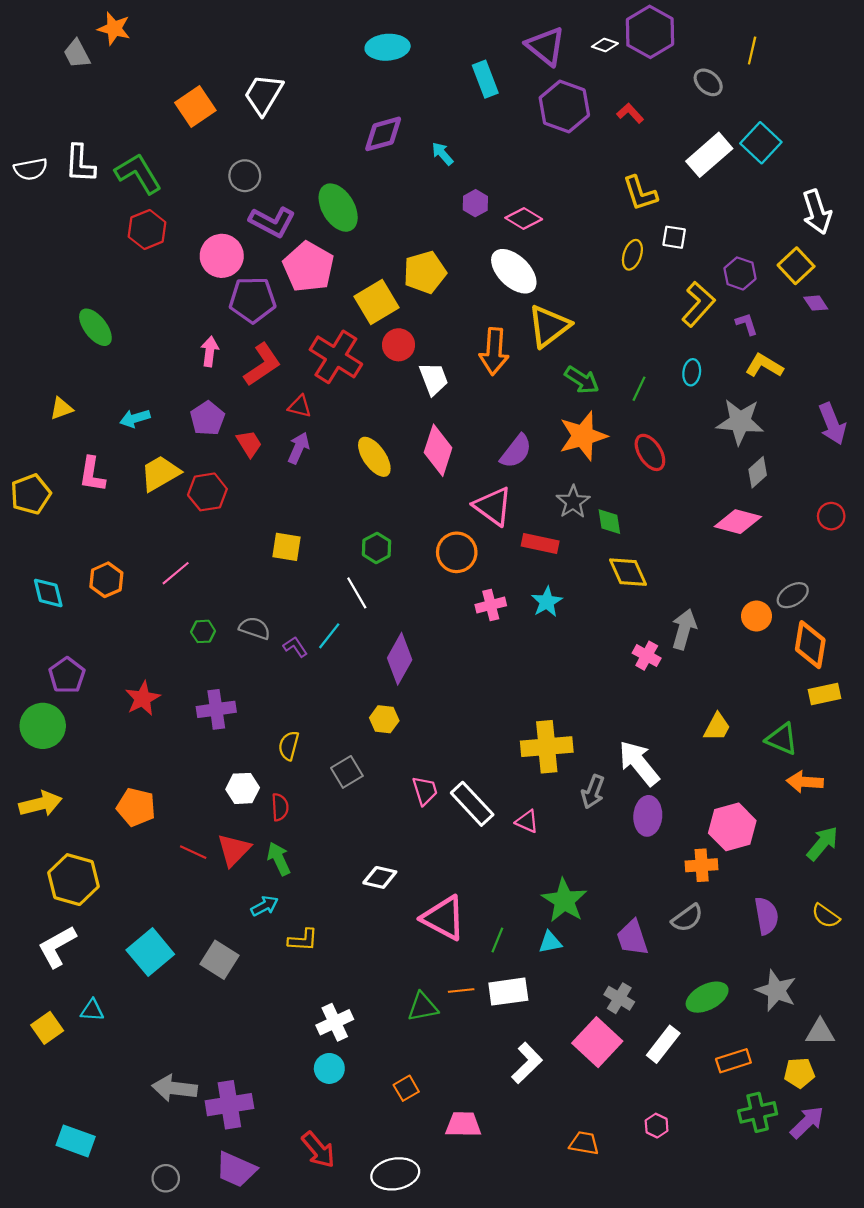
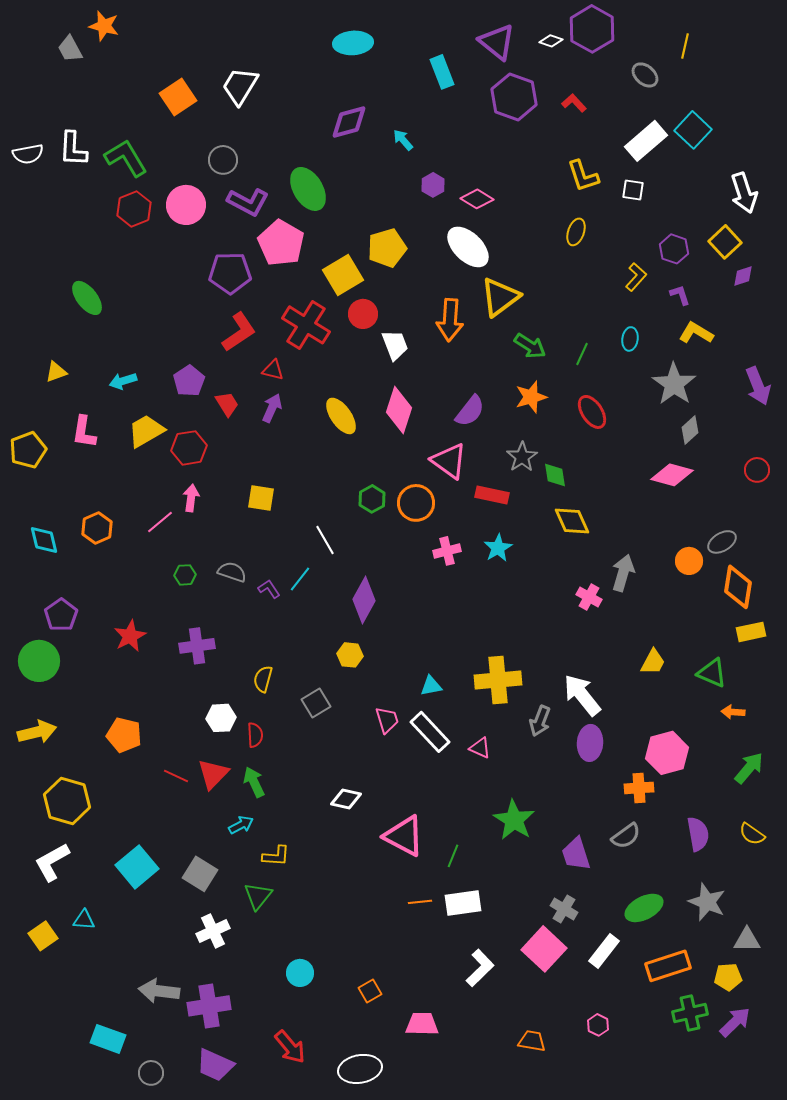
white square: (674, 237) -> (633, 190), moved
pink circle: (222, 256) -> (186, 205), moved
purple diamond: (816, 303) -> (743, 276), turned -75
yellow L-shape: (698, 304) -> (636, 277), size x0.7
pink arrow: (210, 351) -> (191, 498), moved
gray star: (740, 422) -> (674, 384), turned 30
orange star: (583, 436) -> (531, 397), size x0.7
green hexagon: (377, 548) -> (372, 499), moved
orange arrow: (805, 782) -> (733, 712), size x0.7
cyan triangle: (550, 942) -> (431, 686), moved
green triangle: (423, 1007) -> (258, 896), moved, turned -40
white cross: (335, 1022) -> (213, 931), moved
orange rectangle: (733, 1061) -> (668, 966), size x1.4
cyan rectangle: (76, 1141) -> (108, 1039), moved

